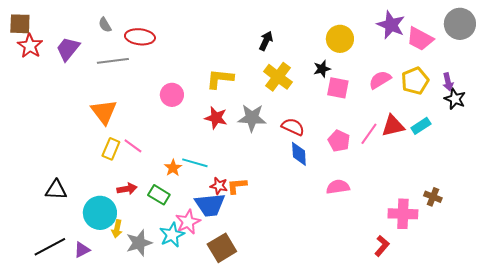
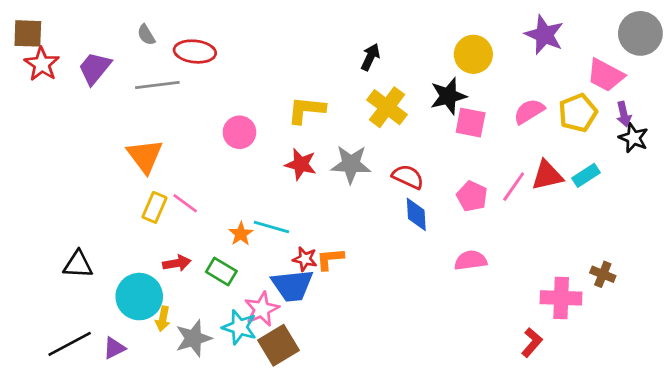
pink trapezoid: (420, 39) -> (606, 75), moved
black star: (322, 69) -> (448, 96), size x1.5
cyan star: (172, 235) -> (239, 327), turned -30
brown square: (222, 248) -> (278, 345), moved

